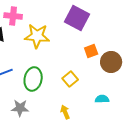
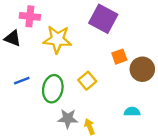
yellow square: (70, 79) -> (87, 81), moved
gray star: (20, 108) -> (68, 119), moved

